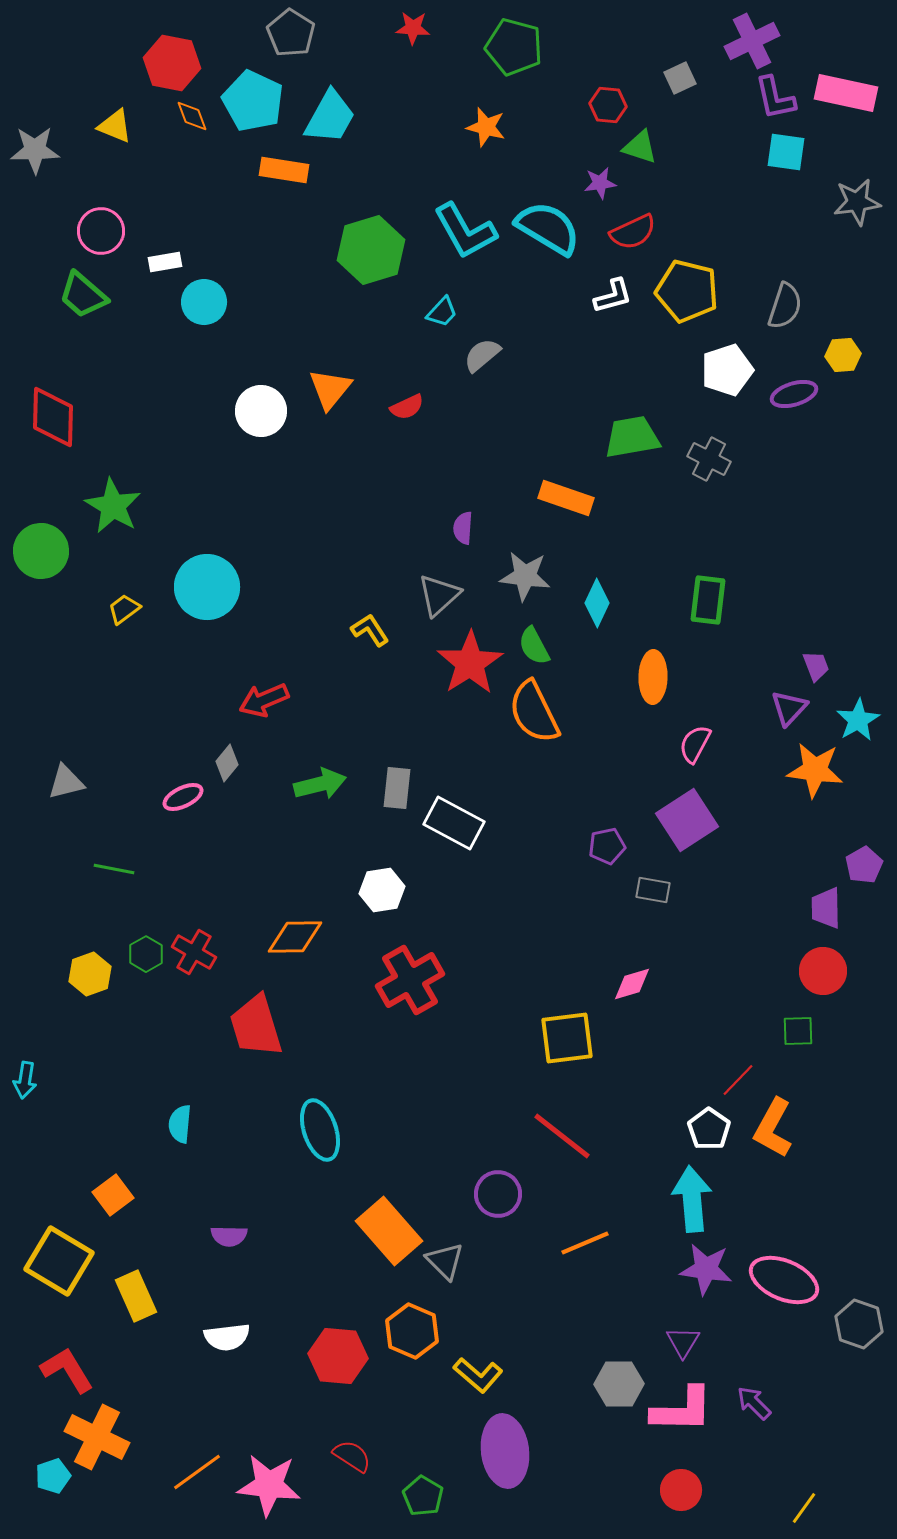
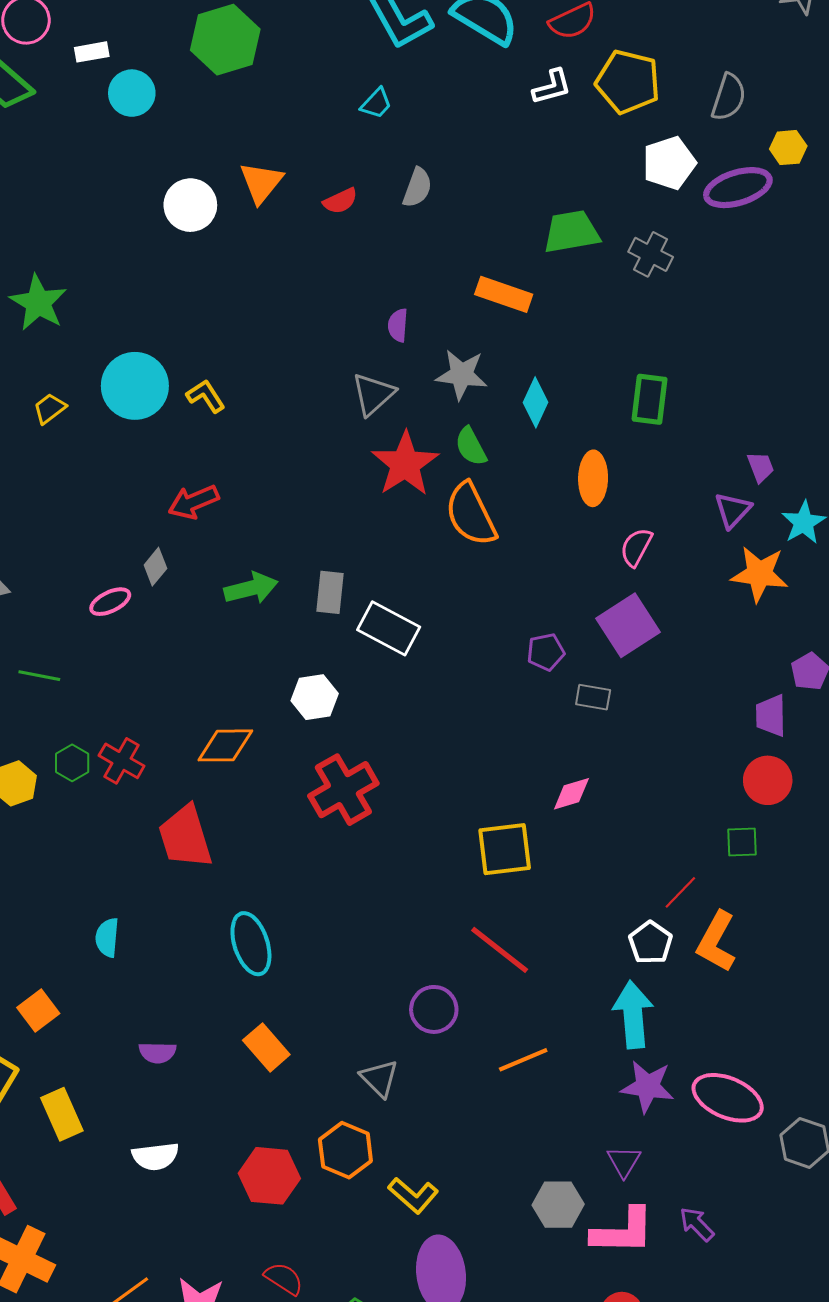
green hexagon: (371, 250) -> (225, 40), moved
gray semicircle: (482, 355) -> (417, 188), moved, turned 150
purple ellipse: (794, 394) -> (738, 188), size x1.4
yellow L-shape: (370, 630) -> (206, 396), moved
orange rectangle: (389, 1231) -> (266, 1047), moved, size x0.7

